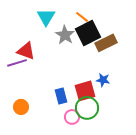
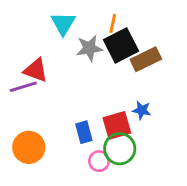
orange line: (82, 17) -> (113, 23), turned 64
gray star: (65, 35) -> (89, 48), turned 30
orange circle: (21, 107) -> (29, 147), size x1.5

